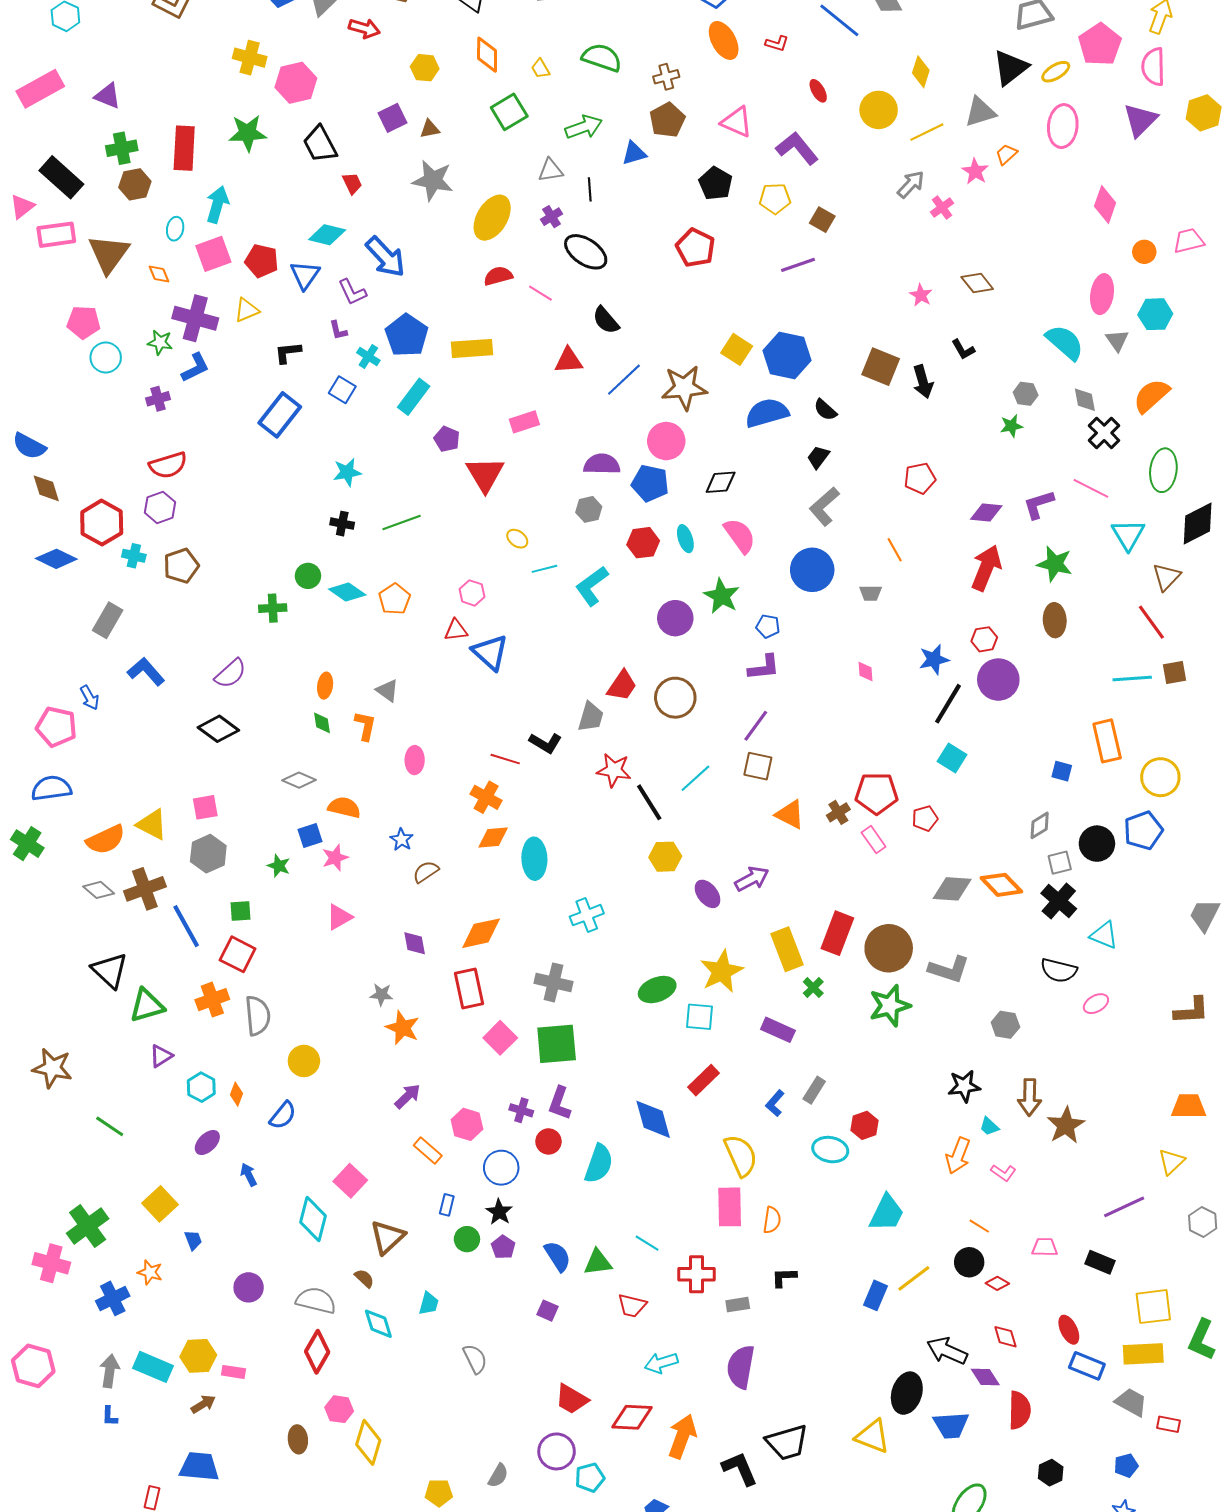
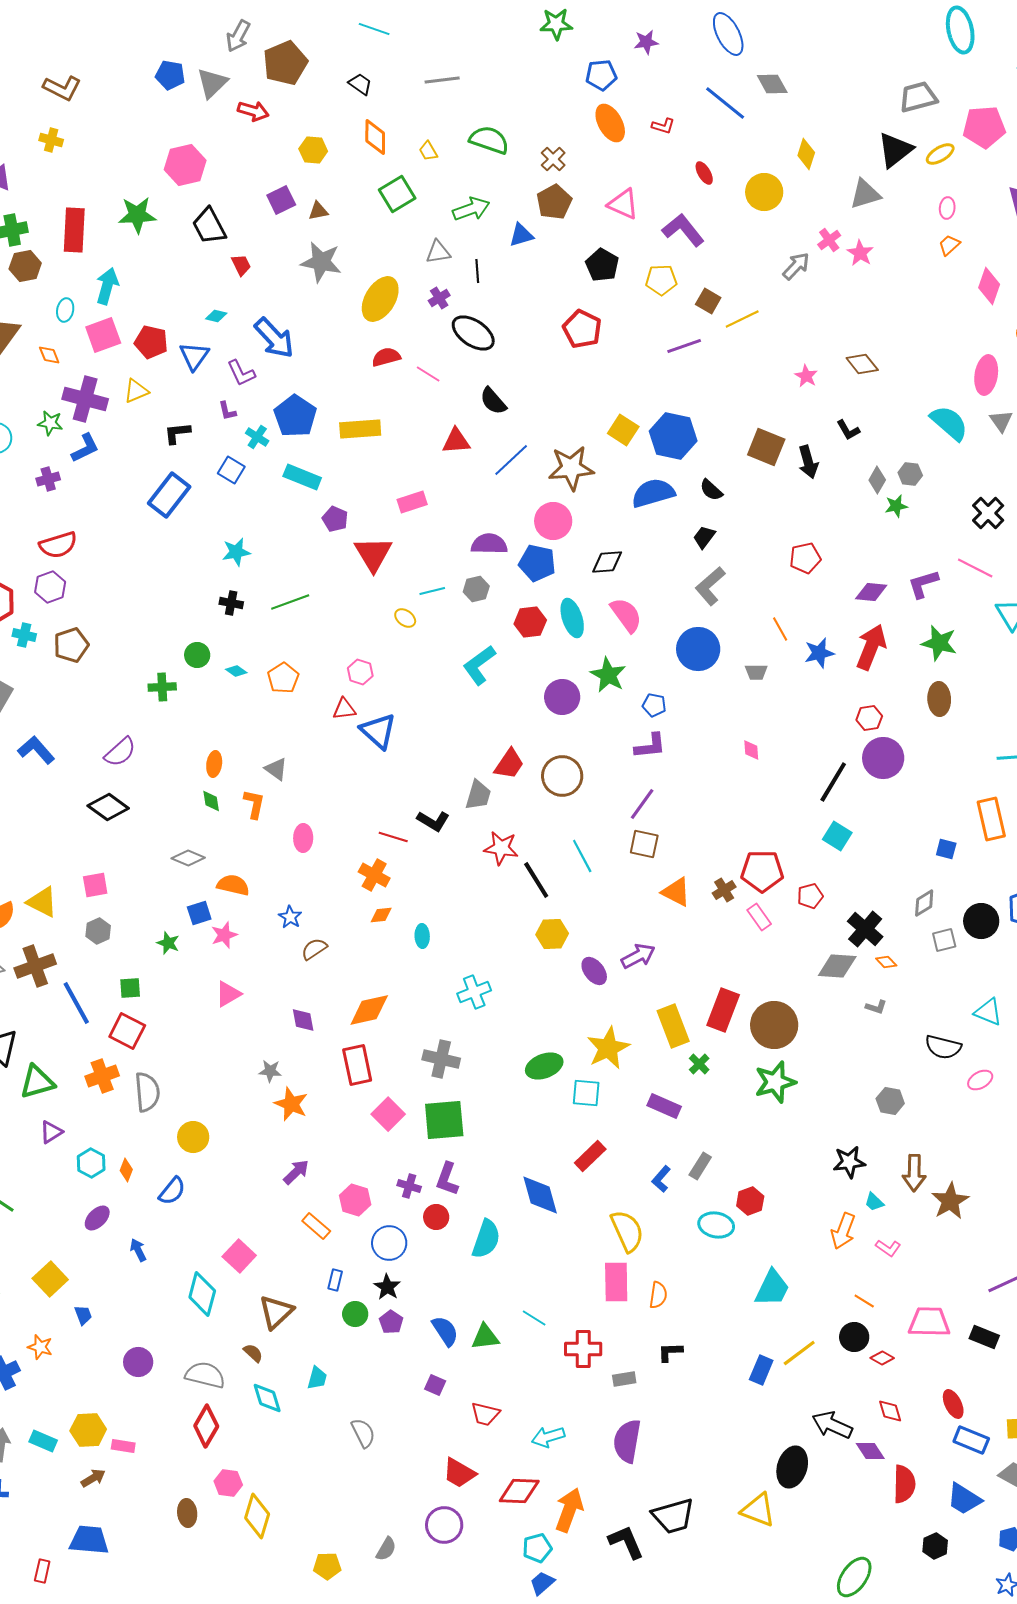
pink pentagon: (1100, 45) -> (984, 127), turned 30
yellow cross: (250, 58) -> (51, 140), moved, size x0.7
brown cross: (666, 77) -> (553, 159), turned -30
pink ellipse: (1063, 126) -> (947, 208), size x0.5
yellow line: (927, 132) -> (742, 319), moved
orange trapezoid: (1006, 154) -> (949, 245), moved
pink cross: (942, 208) -> (829, 240), moved
cyan diamond: (327, 235) -> (216, 316), size x0.6
cyan rectangle: (414, 397) -> (302, 477), turned 75
gray diamond: (1085, 400) -> (877, 480), moved, turned 40
cyan ellipse: (685, 539) -> (572, 618), size x1.4
cyan line: (544, 569) -> (432, 591), moved
cyan diamond: (347, 592) -> (236, 671), size x0.6
blue star: (934, 659) -> (819, 653), moved
cyan line: (695, 778) -> (582, 856), turned -76
orange diamond: (493, 838) -> (381, 915), size x0.7
gray hexagon: (208, 854) -> (98, 931), size x0.7
cyan ellipse: (534, 859) -> (422, 936), size x0.6
orange diamond: (1001, 885) -> (886, 962), size x0.5
black cross: (1059, 901) -> (865, 929), moved
gray L-shape: (949, 969) -> (876, 1007), moved, size x0.5
pink trapezoid: (1045, 1247) -> (929, 1322), size x1.6
red trapezoid: (632, 1306) -> (485, 1414), moved
cyan rectangle: (153, 1367) -> (43, 1441), size x0.7
blue trapezoid: (951, 1425) -> (964, 1499), moved, turned 36
cyan pentagon: (590, 1478) -> (537, 1548), moved

